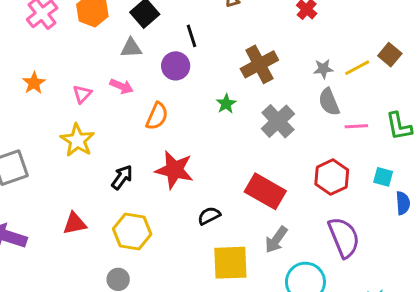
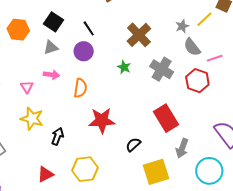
black arrow: (122, 177) -> (58, 136), moved
red hexagon: (332, 177) -> (197, 81), moved
red rectangle: (265, 191) -> (166, 118), turned 44

